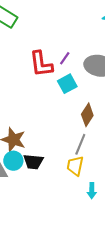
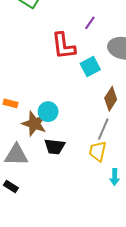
purple line: (65, 58) -> (90, 23), moved
cyan circle: (13, 161) -> (48, 112), moved

